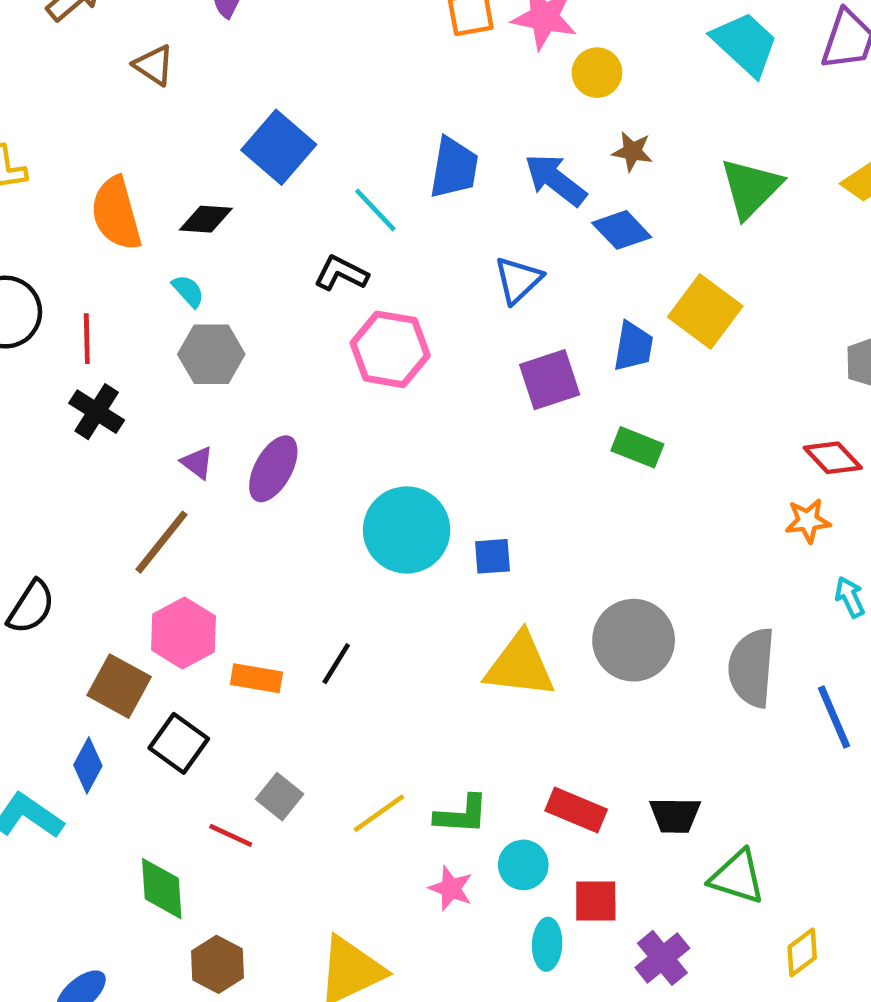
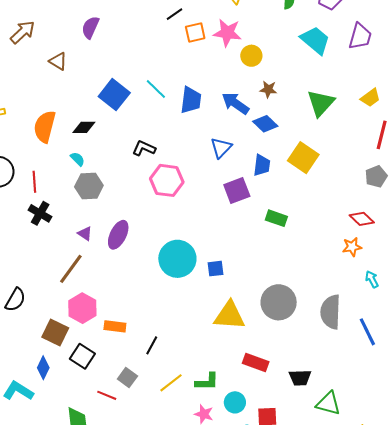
cyan line: (375, 210) -> (156, 89), moved
orange semicircle: (116, 214) -> (45, 127), turned 32
blue trapezoid: (633, 346) -> (262, 165), moved
black line: (336, 664) -> (152, 345), moved
red rectangle: (576, 810) -> (256, 362), moved

